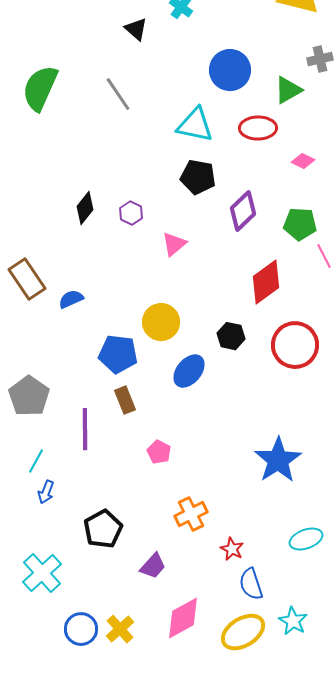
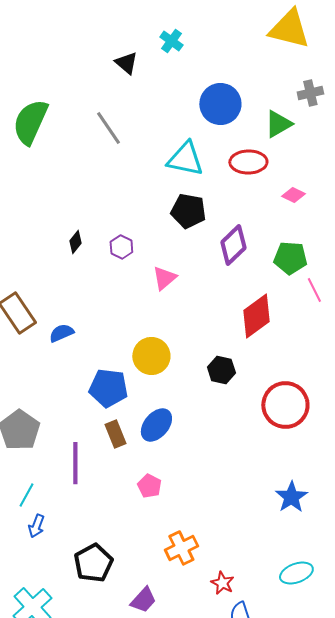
black diamond: (85, 208) -> (75, 242), size x0.7
red circle: (295, 345) -> (285, 405), moved
blue ellipse: (189, 371) -> (156, 425), moved
blue star: (278, 460) -> (291, 497), moved, size x0.7

